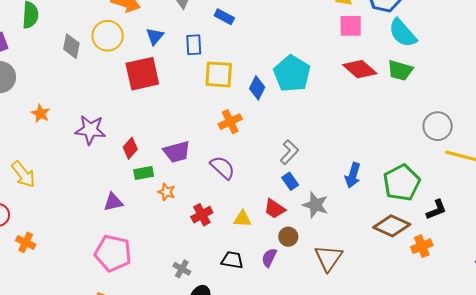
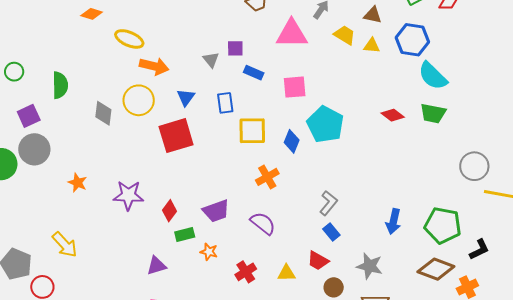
pink square: (351, 26) -> (295, 87), moved
red diamond: (360, 69) -> (393, 115), size x0.7
green pentagon: (402, 183) -> (443, 225), turned -30
gray star: (315, 205) -> (370, 266), moved

